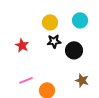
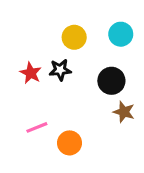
black star: (54, 41) -> (60, 70), moved
brown star: (82, 80) -> (124, 112), moved

